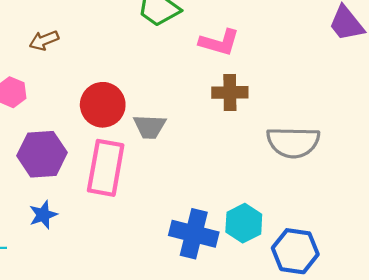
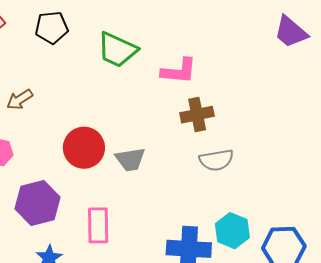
gray semicircle: (293, 142) -> (216, 160), moved, size x0.7
pink rectangle: (106, 168) -> (98, 225), moved, size x0.7

